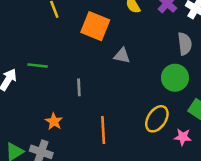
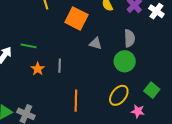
gray semicircle: (185, 44) -> (130, 38), moved
green circle: (175, 78) -> (125, 61), moved
orange star: (54, 121) -> (38, 69), moved

